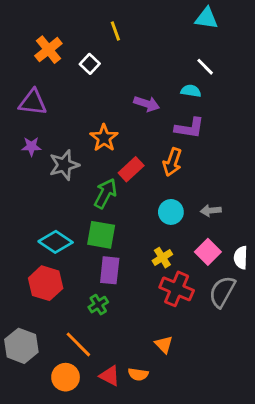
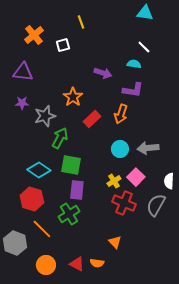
white square: (90, 64) -> (63, 45), turned 32
green arrow: (105, 193) -> (60, 138), moved
gray arrow: (211, 211) -> (148, 148), size x1.5
pink square: (208, 252) -> (136, 177), moved
green cross: (98, 305) -> (69, 214), size x1.5
orange line: (78, 344) -> (42, 229), moved

